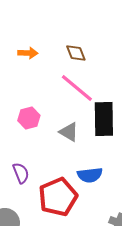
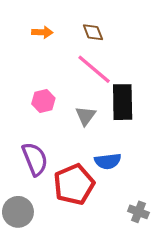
gray triangle: (69, 132) -> (86, 116), turned 35
purple semicircle: (21, 173) -> (35, 159), size x1.5

